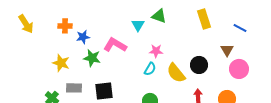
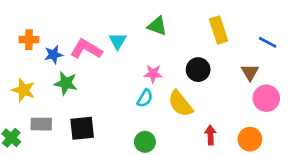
cyan triangle: (138, 25) -> (118, 41), moved
pink L-shape: (115, 45) -> (86, 49), moved
black circle: (199, 65) -> (198, 70), moved

